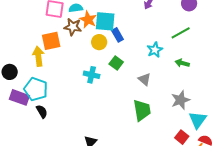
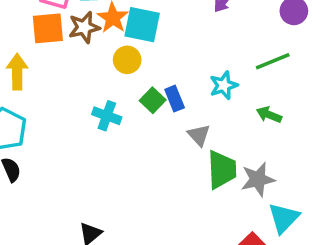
brown star: (73, 27) -> (84, 27), turned -30
blue rectangle: (117, 35) -> (175, 99), moved
orange square: (51, 41) -> (48, 28), moved
green trapezoid: (142, 110) -> (222, 170), moved

